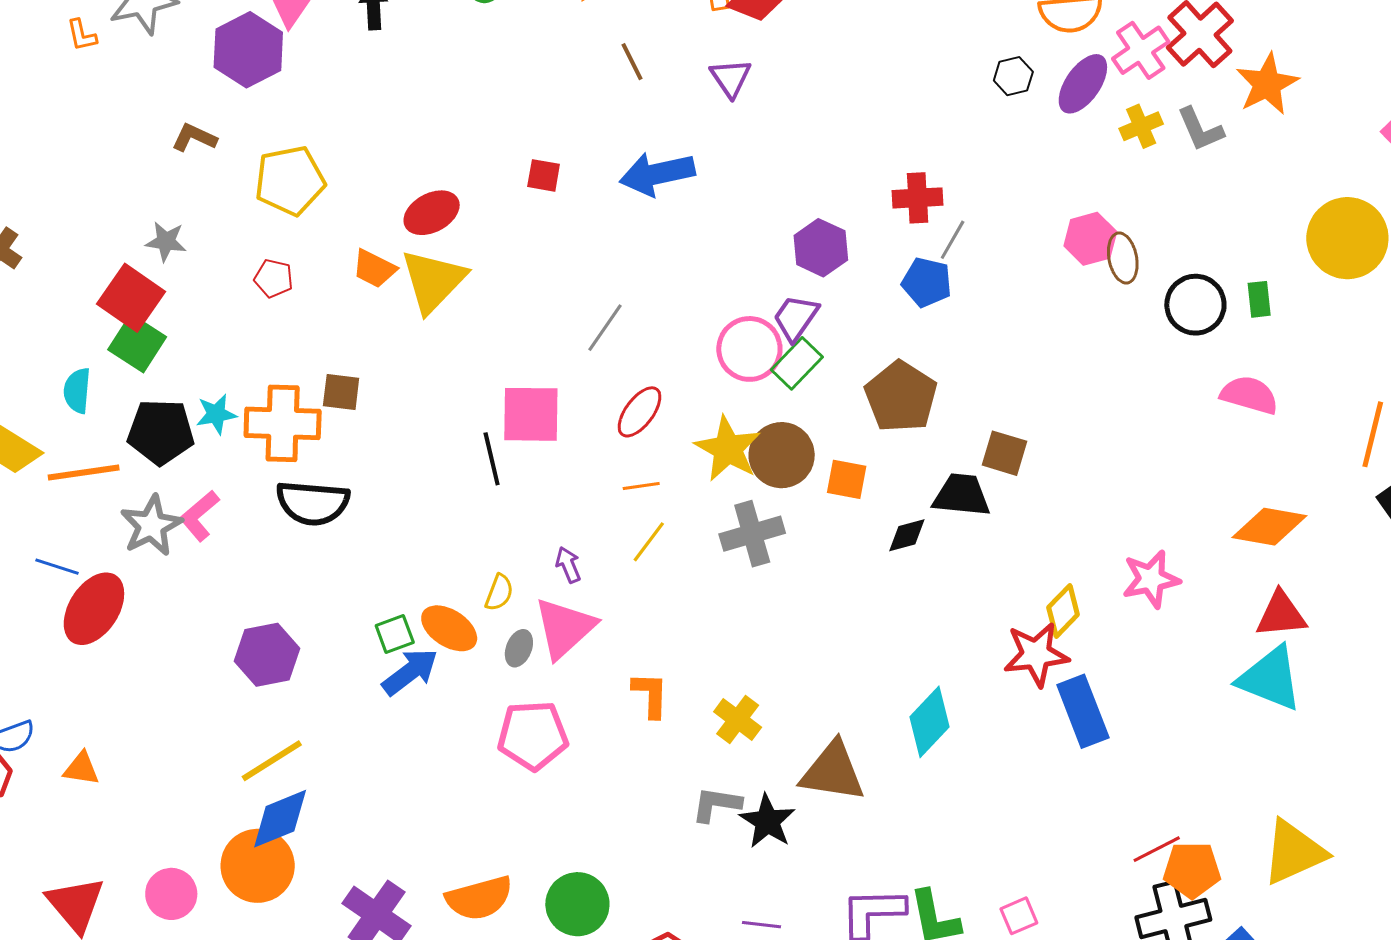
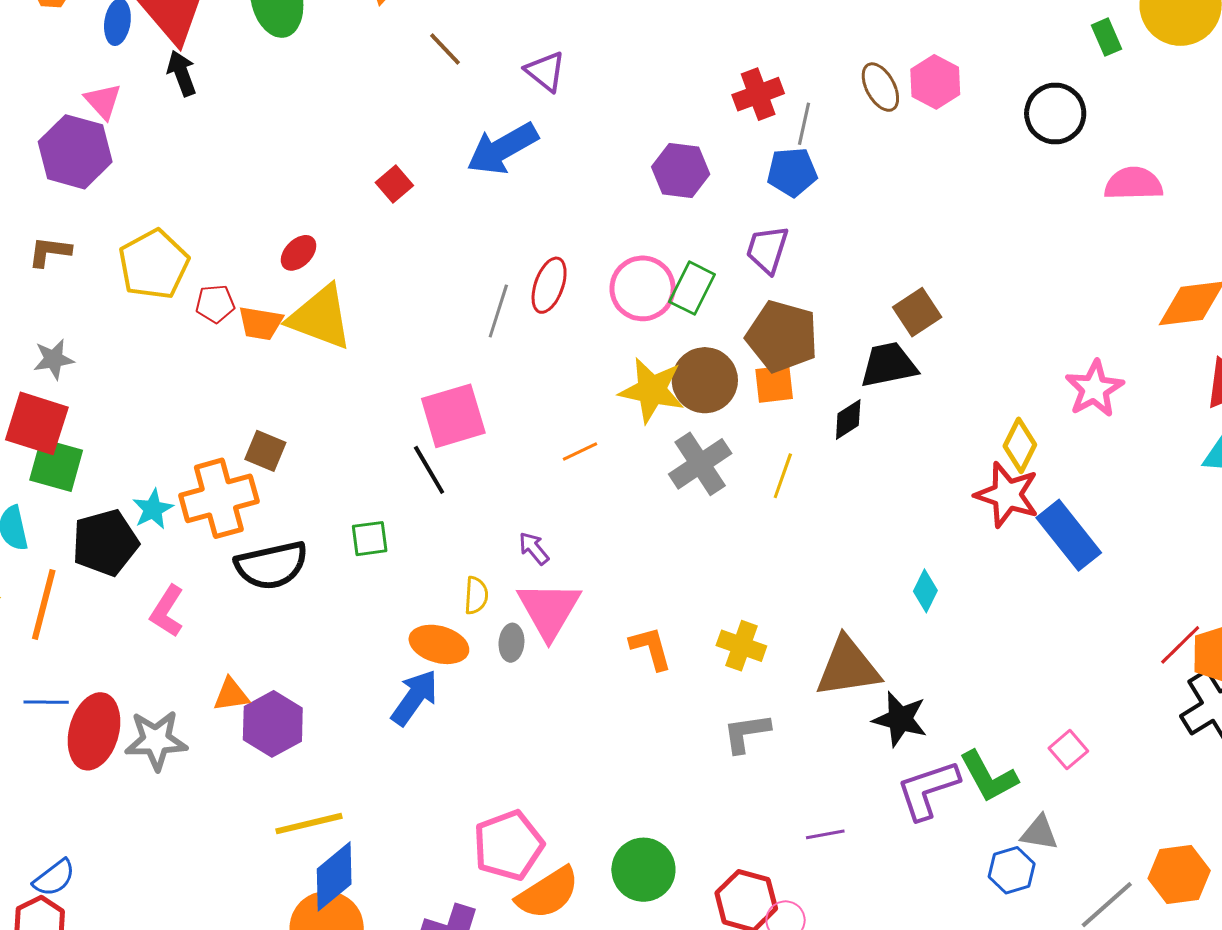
purple triangle: (731, 78) -> (545, 71), moved
red square: (544, 175) -> (394, 184), turned -33
red ellipse: (432, 213) -> (299, 253), size x0.7
brown ellipse: (1123, 258) -> (880, 87), moved
red pentagon: (274, 278) -> (215, 304), moved
yellow triangle: (433, 281) -> (320, 317), turned -36
green rectangle: (1259, 299) -> (1107, 37), moved
purple trapezoid: (796, 318) -> (767, 250), moved
brown square: (341, 392) -> (265, 451), turned 33
brown pentagon: (901, 397) -> (782, 336), moved
red ellipse: (640, 412) -> (549, 285), moved
brown square: (1004, 453) -> (917, 312), turned -33
orange line: (84, 473) -> (44, 604), turned -50
gray star: (151, 526) -> (156, 740), moved, turned -30
yellow line: (649, 542) -> (783, 476), moved
green square: (395, 634) -> (370, 539), moved, turned 30
red star: (1036, 654) -> (1007, 495), turned -30
cyan diamond: (929, 722) -> (925, 591), size x0.6
pink pentagon: (533, 735) -> (508, 845), moved
yellow line: (272, 761) -> (309, 824), turned 36
orange triangle: (81, 769) -> (231, 695), moved
black star: (767, 821) -> (900, 719), moved

